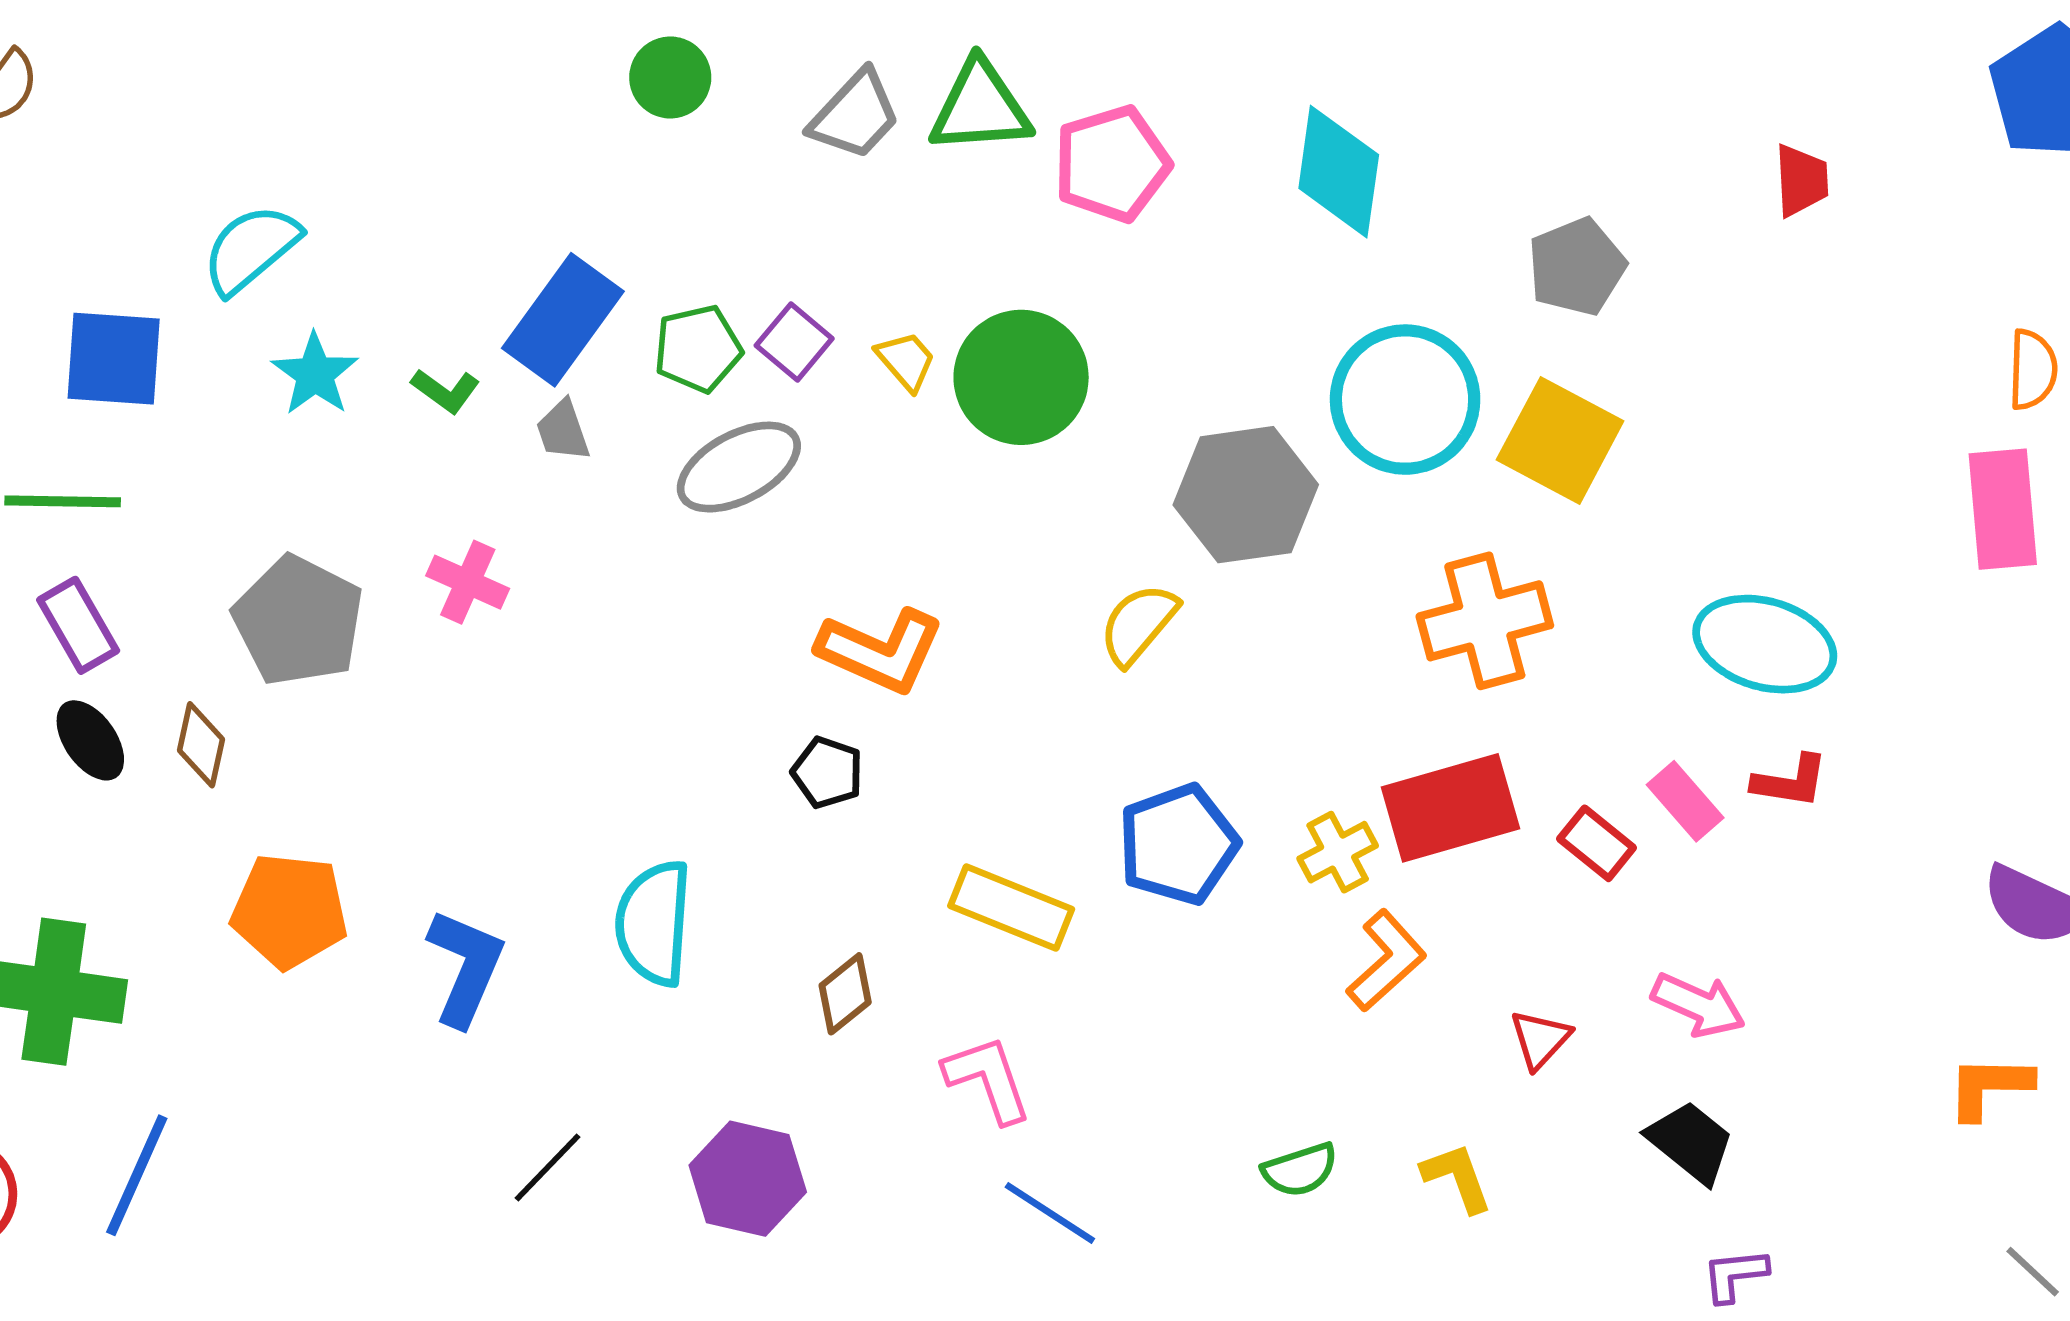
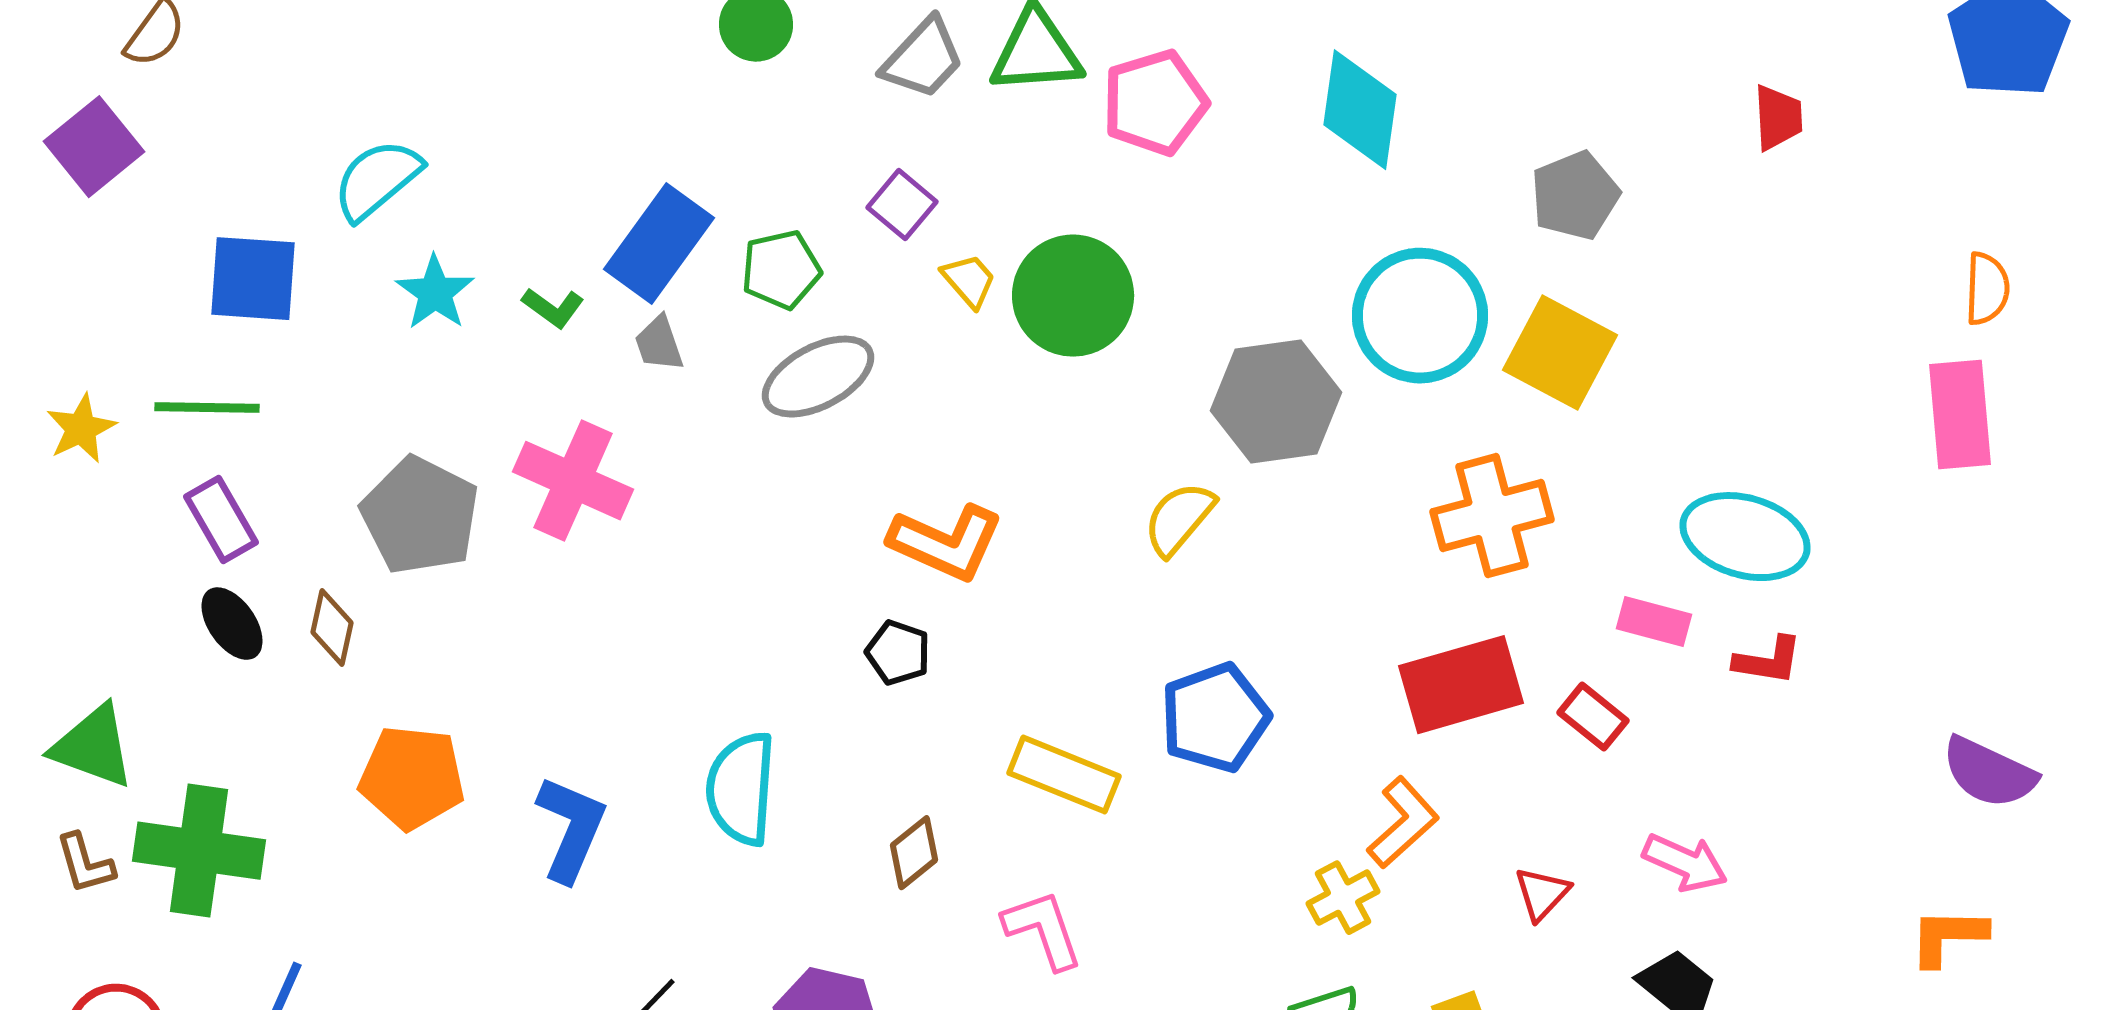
purple square: (794, 342) -> (902, 205), moved
pink cross: (468, 582) -> (573, 481), size x1.6
pink rectangle: (1685, 801) -> (1654, 622), moved, turned -34
yellow cross: (1338, 852) -> (1343, 898), moved

